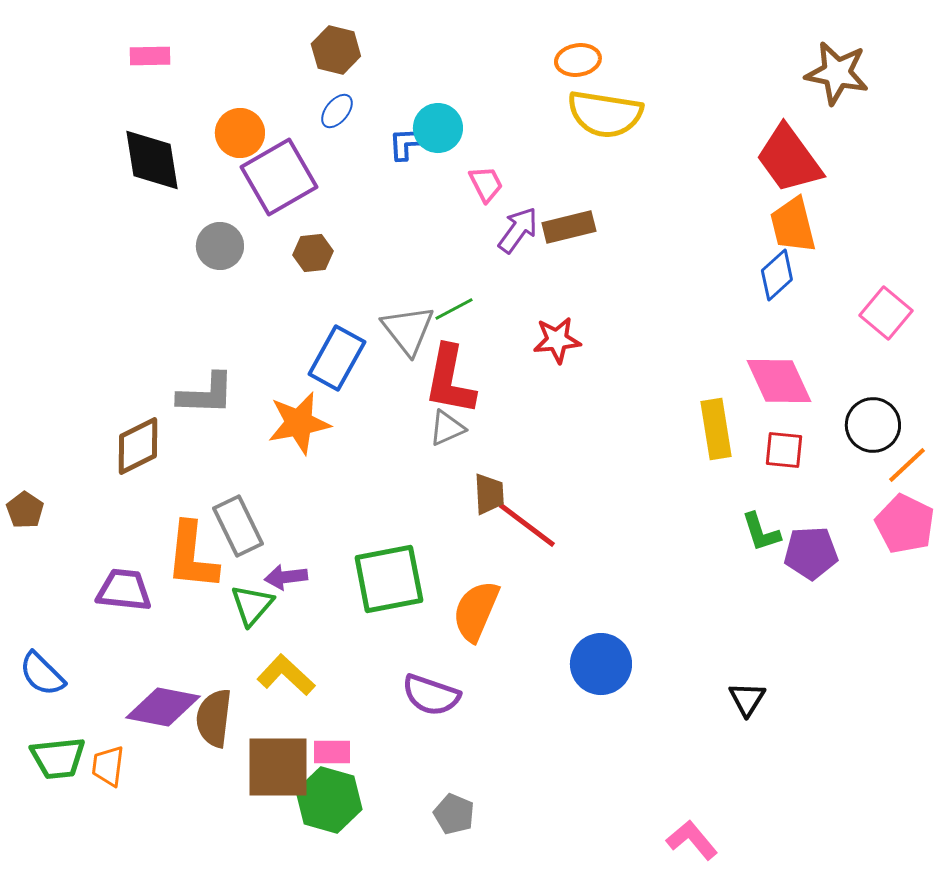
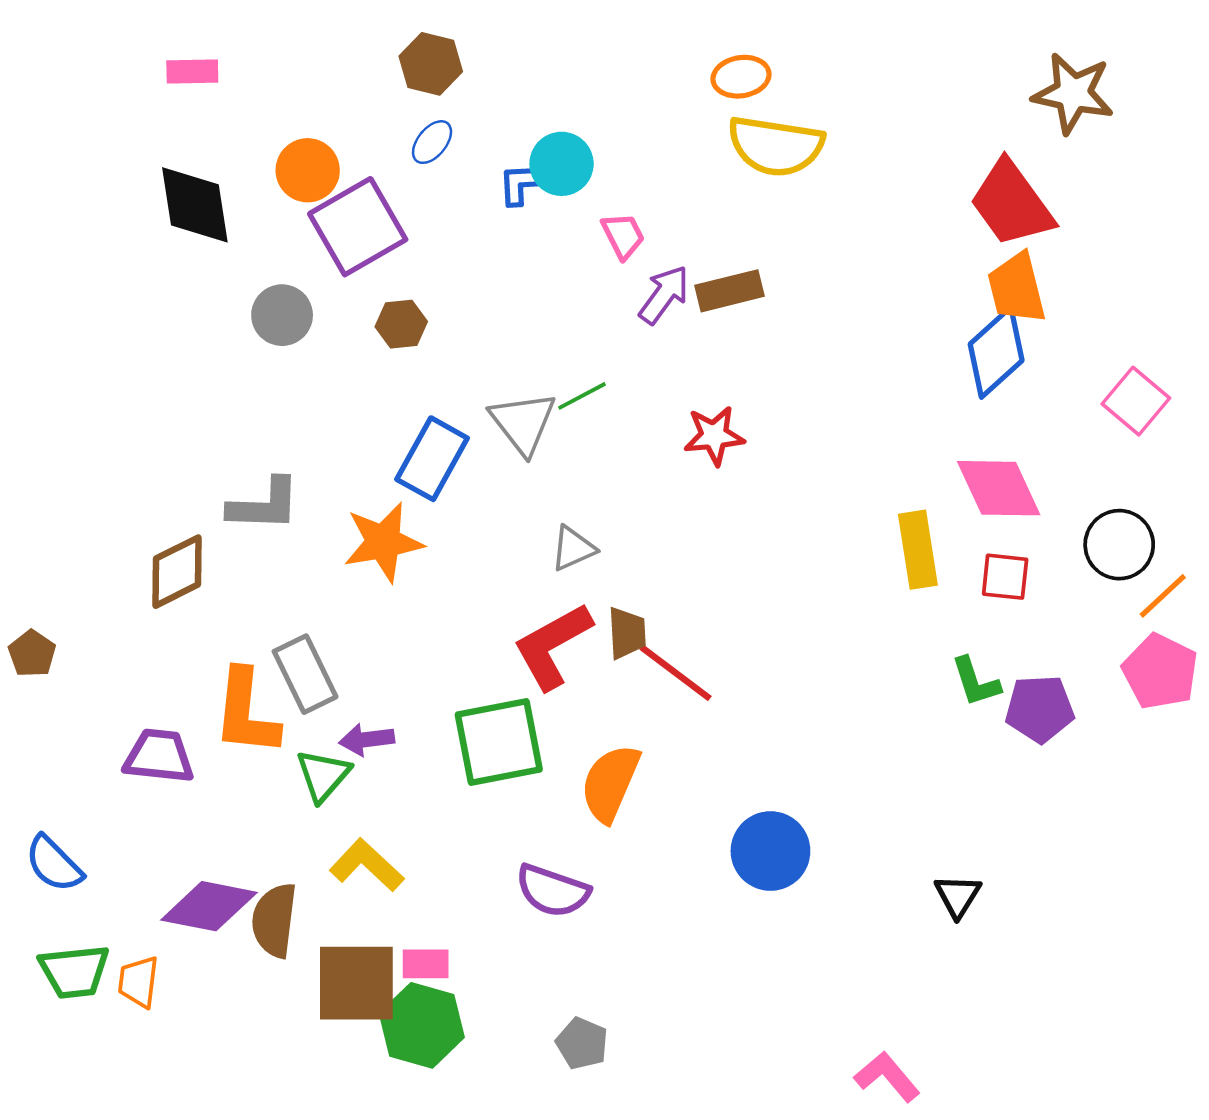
blue diamond: (777, 275) -> (996, 352), size x1.4
red L-shape: (450, 380) -> (553, 646), moved, turned 50

